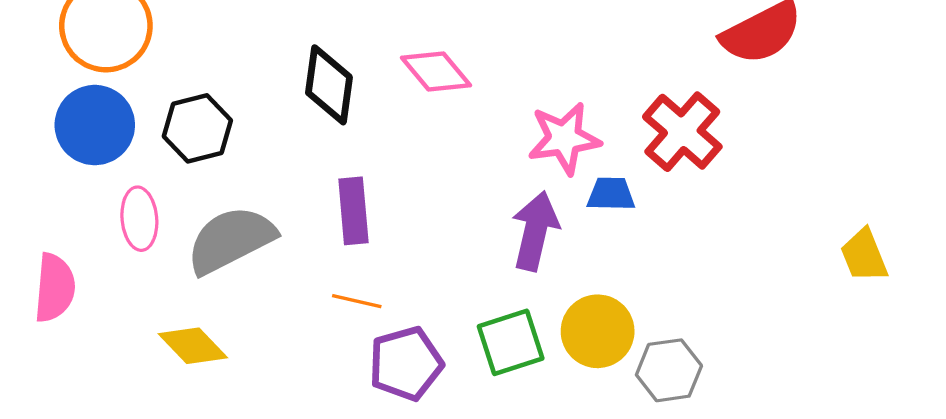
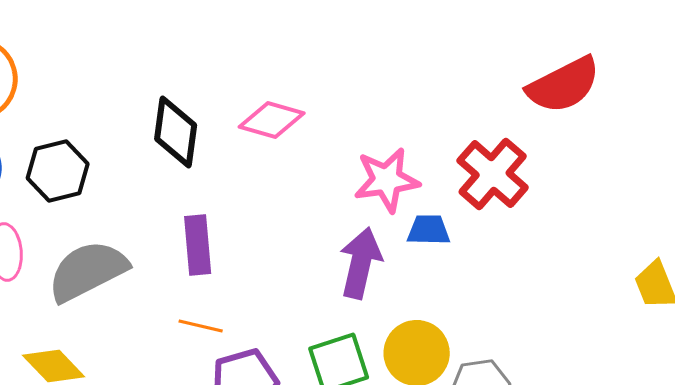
pink diamond: (436, 72) -> (272, 120), turned -34

